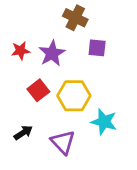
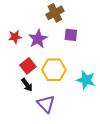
brown cross: (75, 18) -> (55, 13), turned 36
cyan star: (104, 122) -> (86, 80), moved
black arrow: (23, 133) -> (27, 85), moved, turned 88

